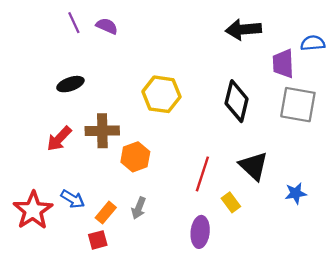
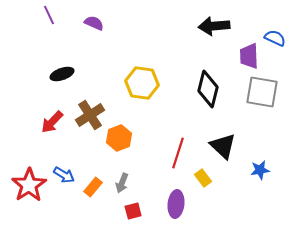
purple line: (74, 23) -> (49, 15), moved
blue semicircle: (313, 43) -> (275, 38), turned 30
brown cross: (102, 131) -> (90, 115), turned -32
red square: (98, 240) -> (133, 211), moved

